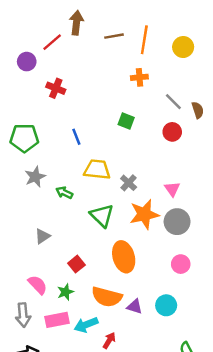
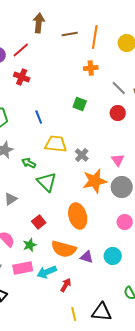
red line: (52, 42) -> (21, 50), moved
green triangle: (102, 216) -> (47, 182), moved

